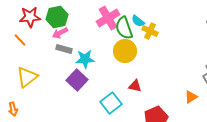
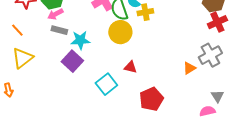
yellow cross: (150, 31) -> (145, 12), turned -35
orange line: (20, 40) -> (17, 30), moved
orange triangle: (191, 97) -> (189, 68), moved

